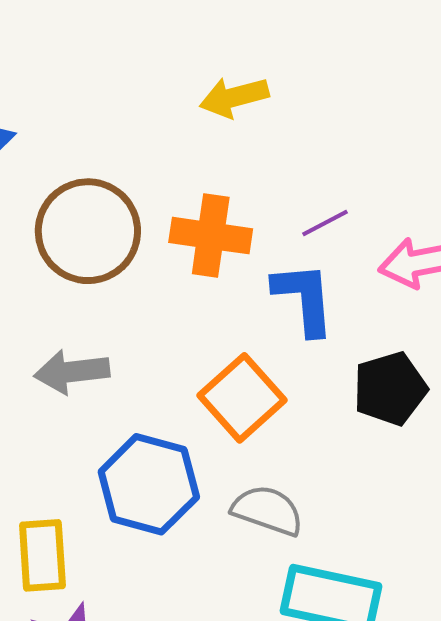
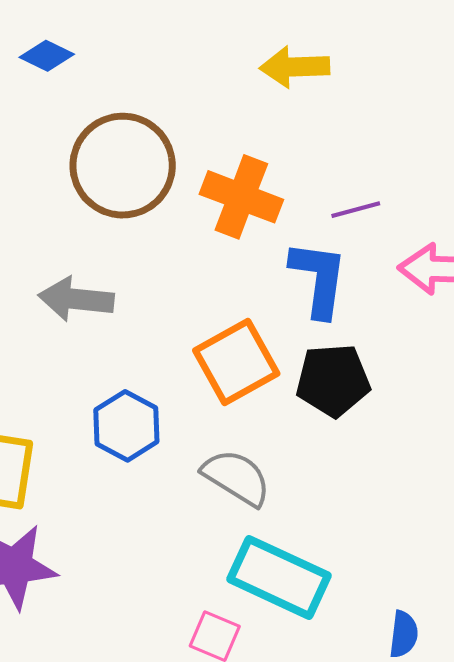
black pentagon: (390, 389) -> (333, 380), moved
blue hexagon: (149, 484) -> (126, 426), size x0.7

